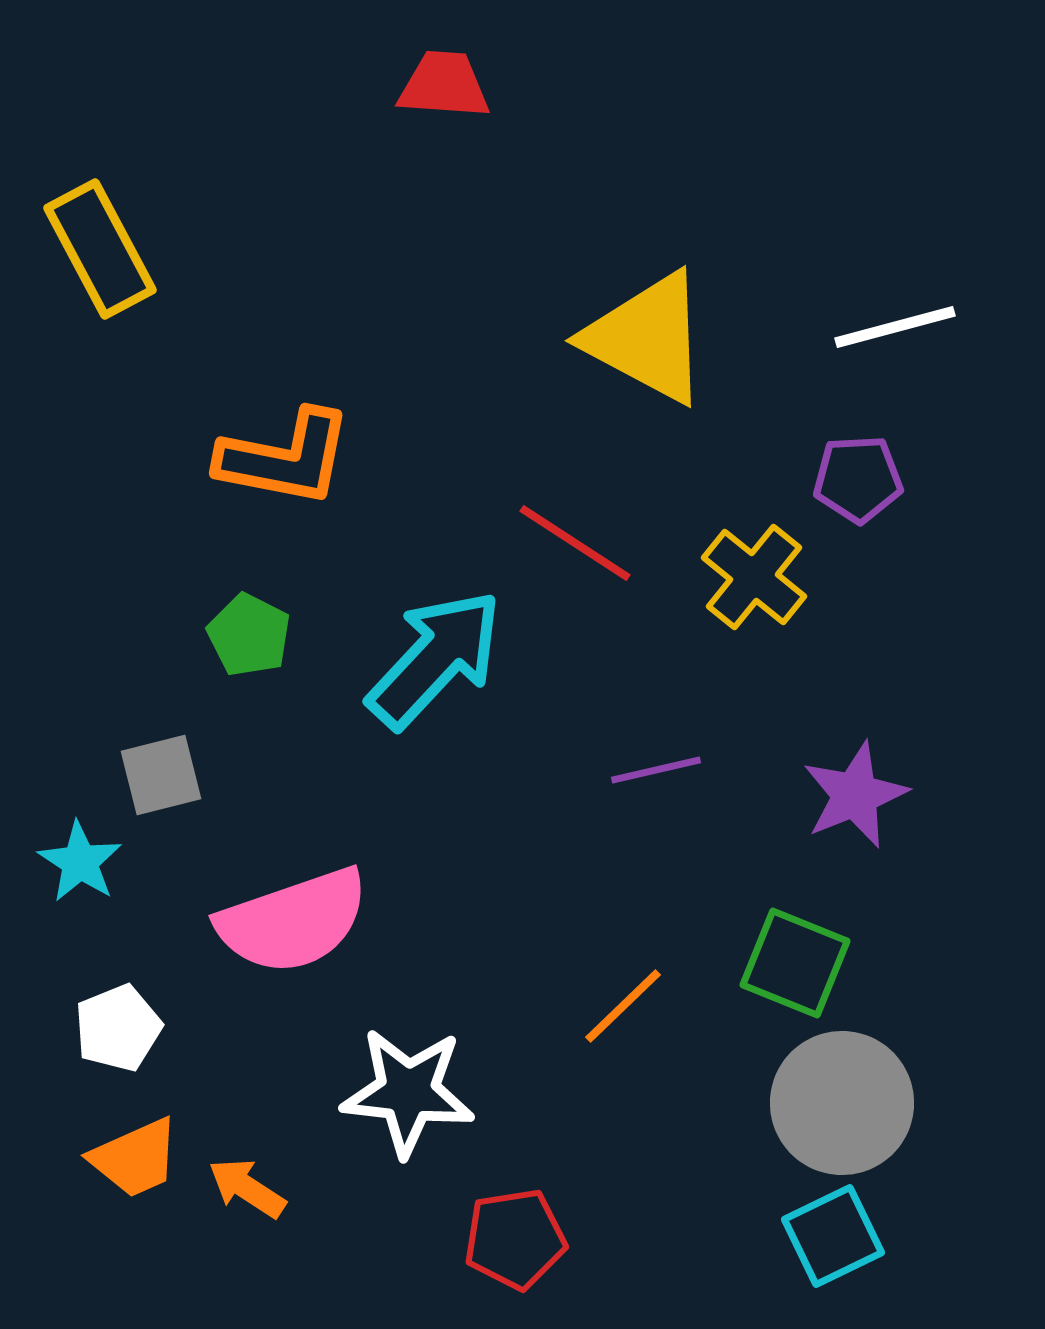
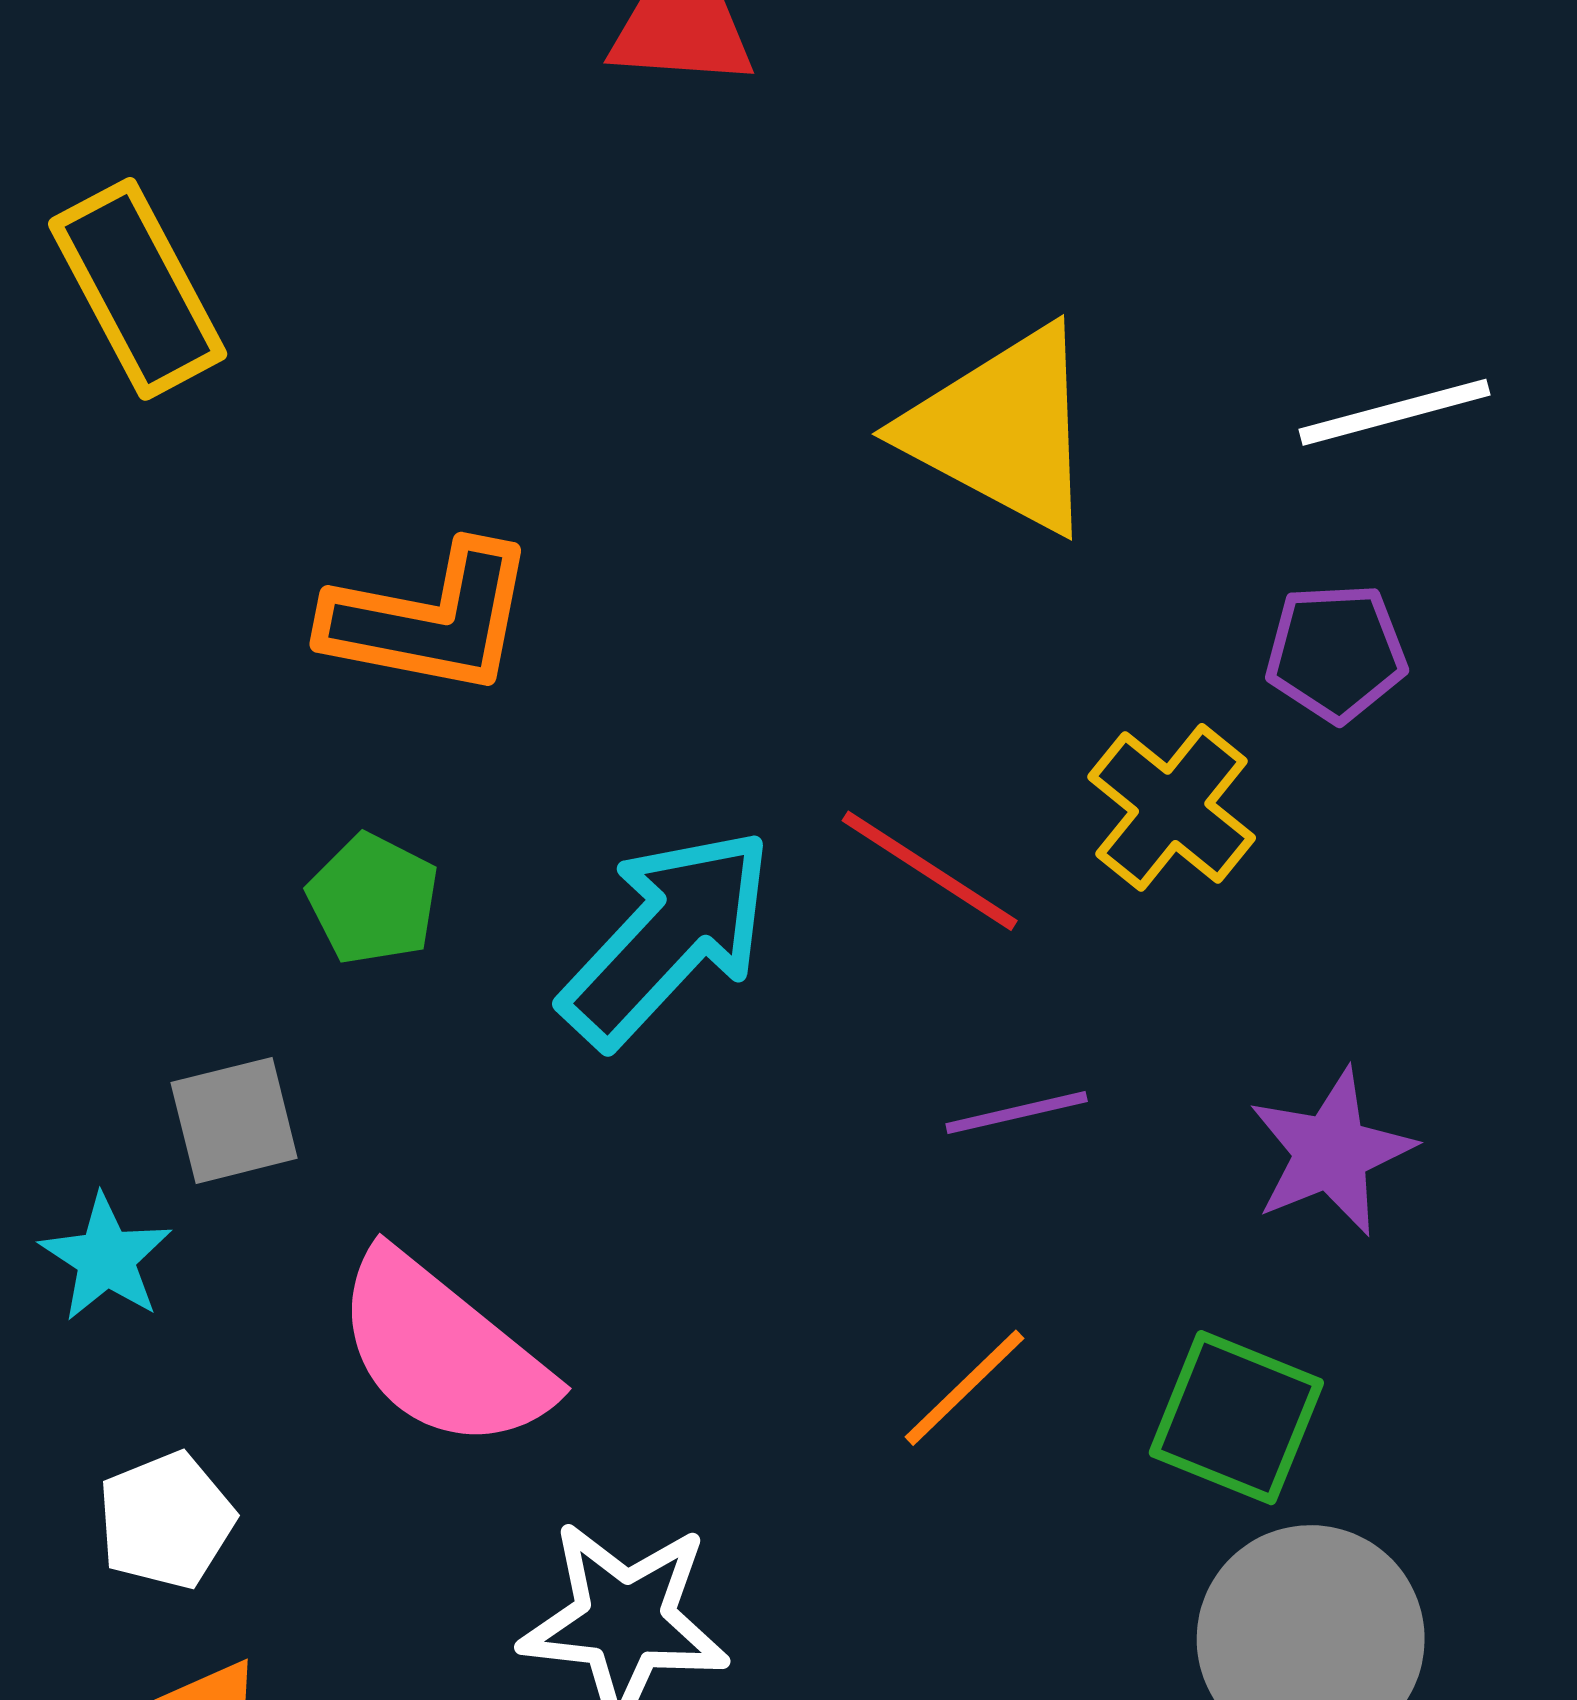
red line: (575, 543) -> (930, 871), moved
pink semicircle: (293, 921) -> (443, 1351), turned 58
orange line: (623, 1006) -> (964, 1388), moved

